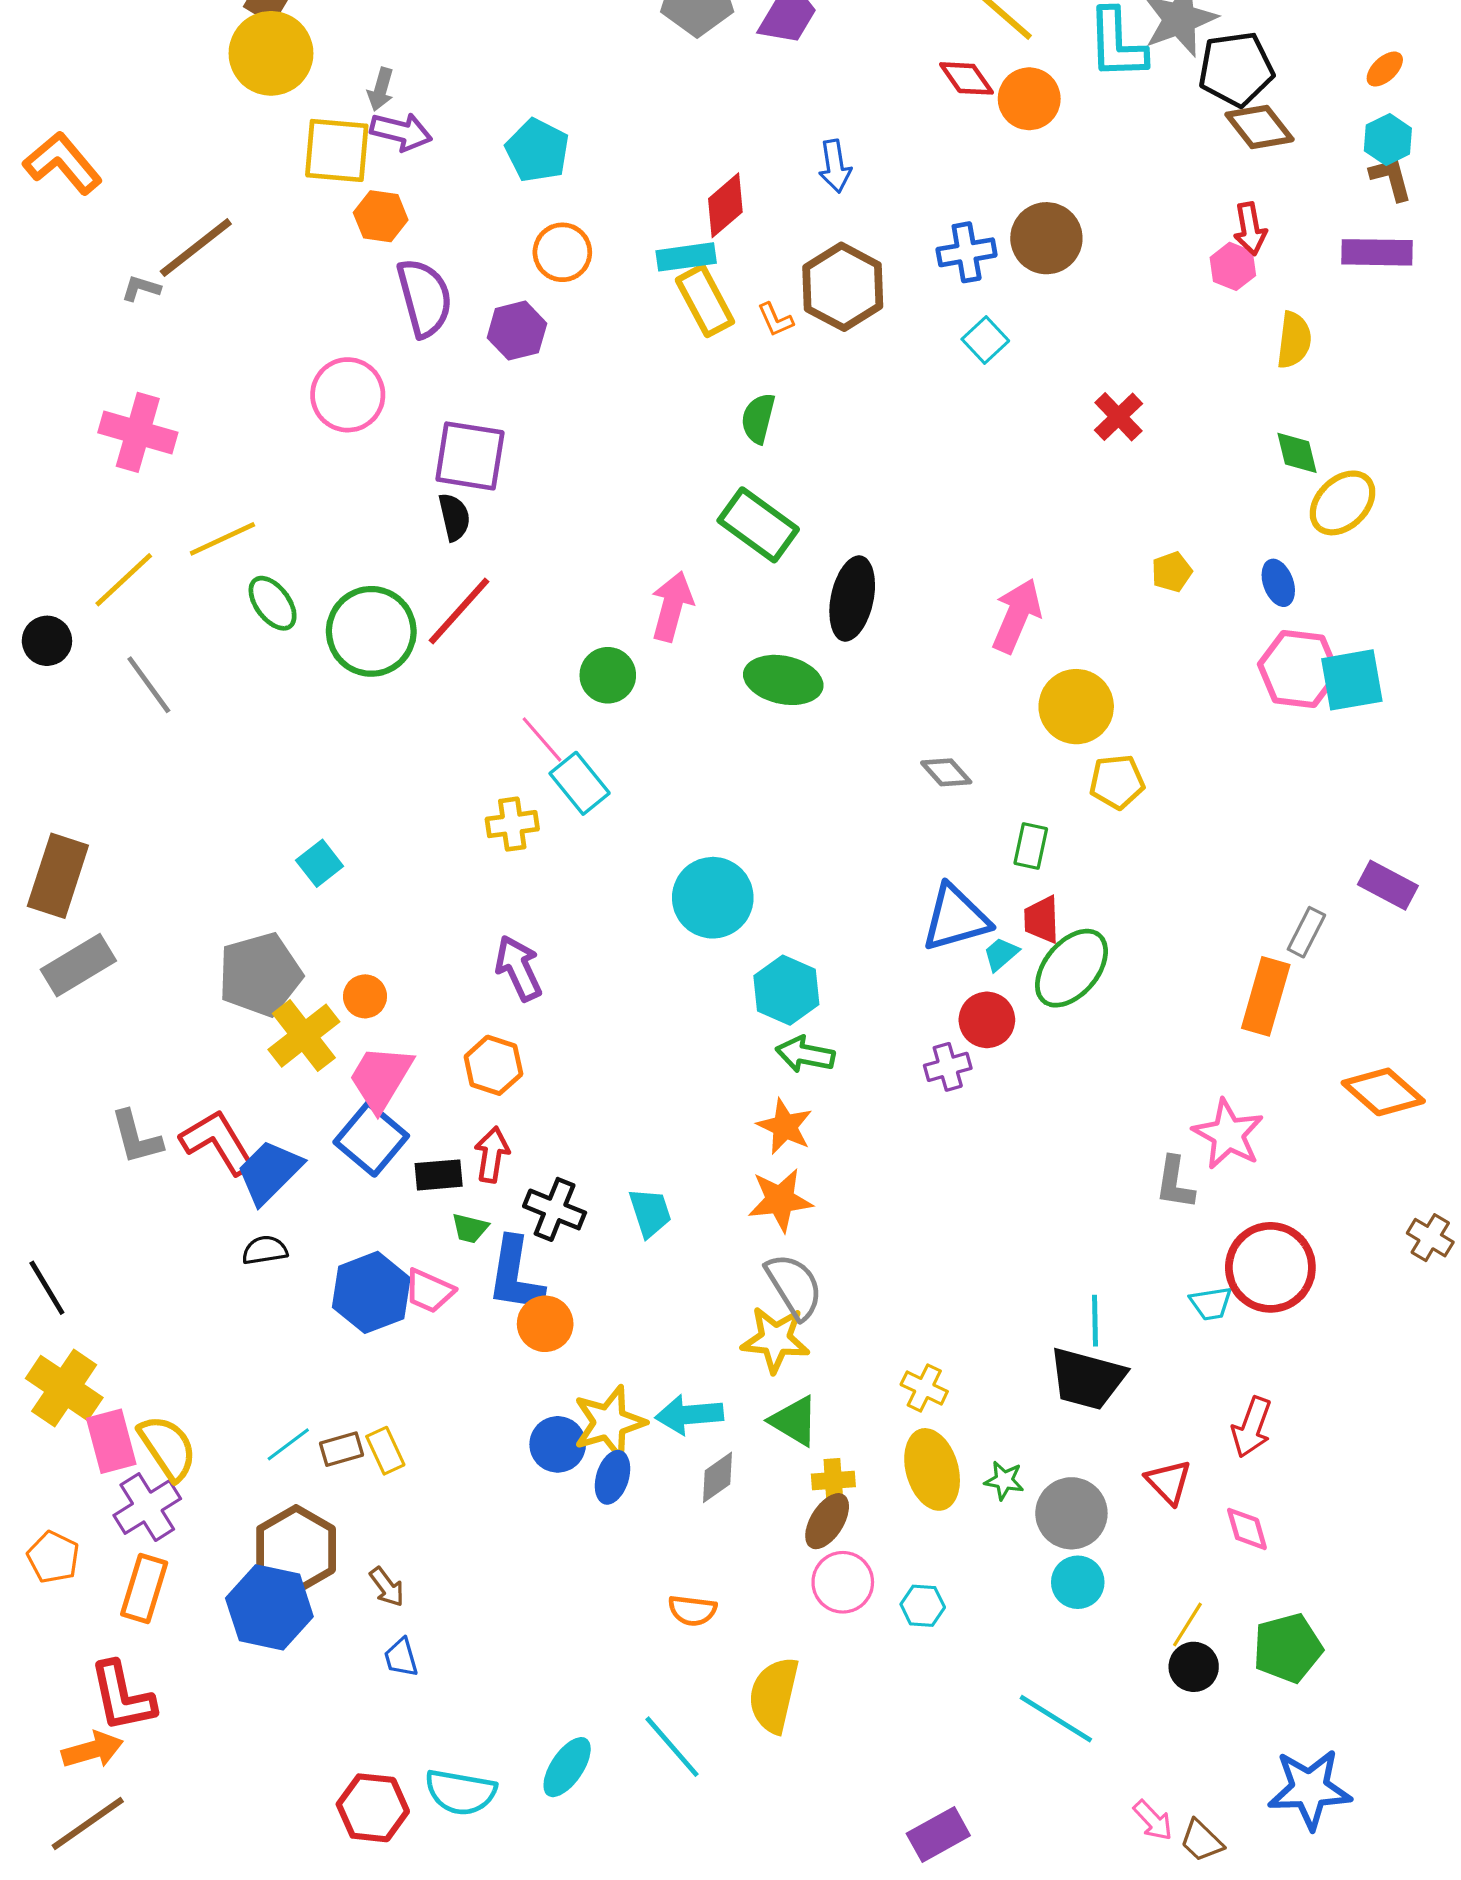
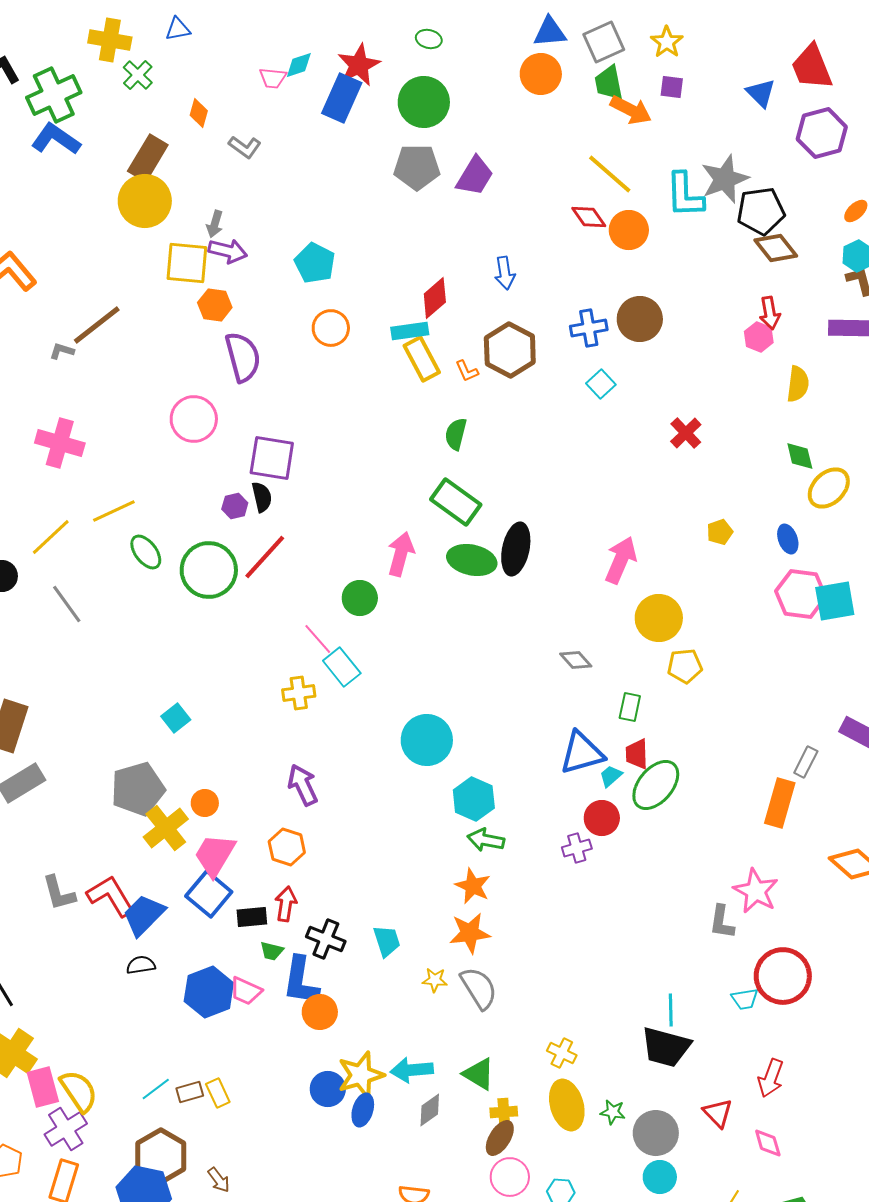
purple hexagon: (517, 331) -> (235, 506), moved, size x0.7
green ellipse: (783, 680) -> (472, 560), moved
yellow star: (775, 1339) -> (435, 980), moved, size x0.6

